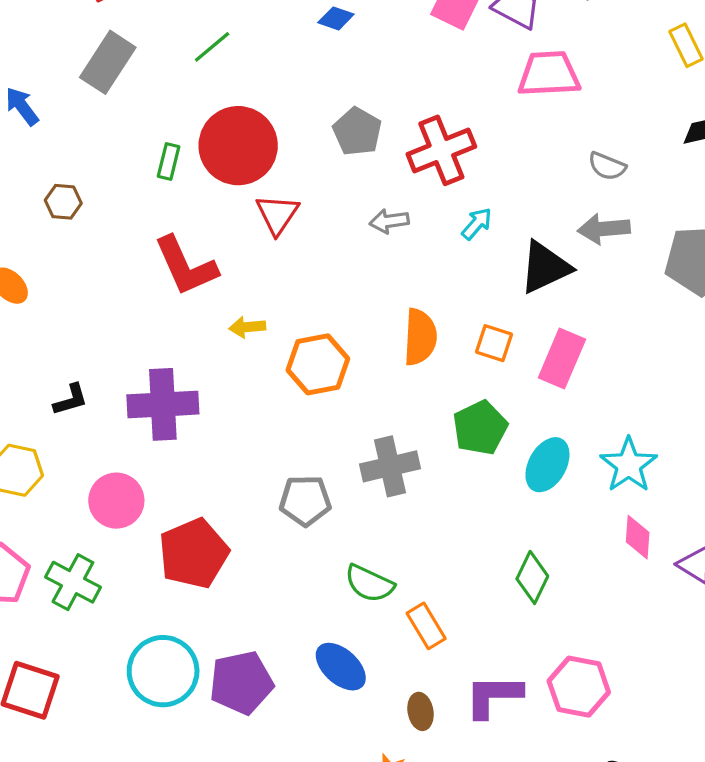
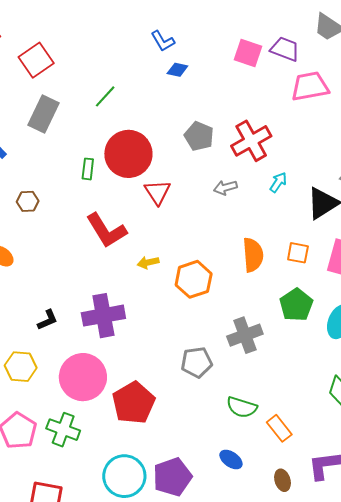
pink circle: (116, 501) -> (83, 377), size x1.4
blue ellipse: (341, 667) -> (231, 459), size x0.7

